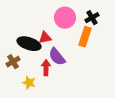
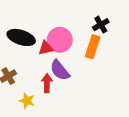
pink circle: (65, 18) -> (60, 40), moved
black ellipse: (29, 44) -> (21, 37), moved

